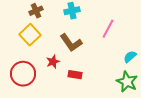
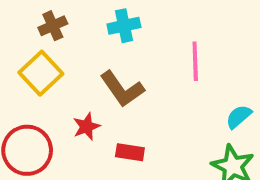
pink line: (108, 29) -> (195, 61), turned -30

